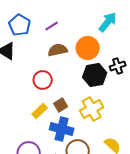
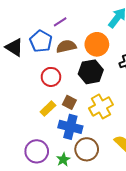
blue pentagon: (20, 25) -> (41, 41), moved
black hexagon: (95, 75) -> (91, 72), moved
brown square: (61, 105) -> (69, 102), turned -32

